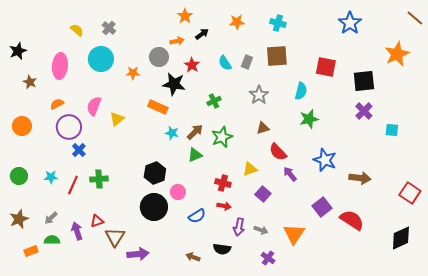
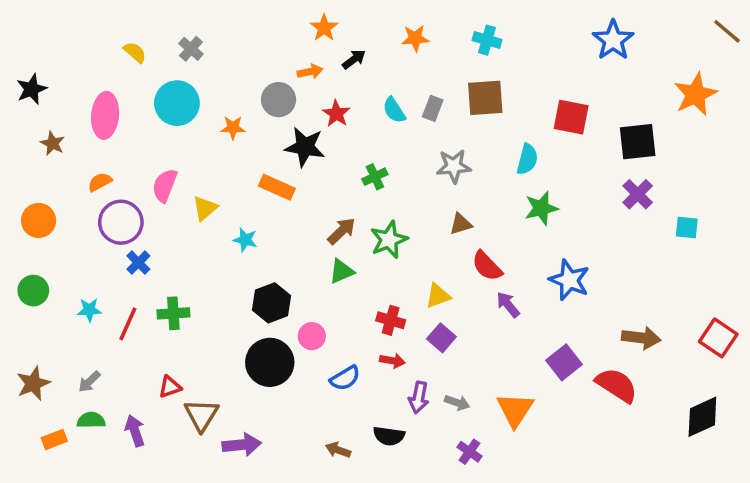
gray star: (259, 95) -> (454, 166), turned 30
cyan star: (172, 133) -> (245, 240), moved
green circle: (19, 176) -> (33, 291), moved
brown arrow: (360, 178) -> (641, 338), moved
purple square: (263, 194) -> (441, 338), moved
purple arrow: (77, 231) -> (135, 431), moved

